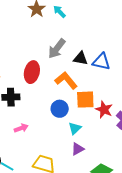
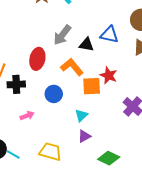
blue triangle: (101, 62) -> (109, 35), moved
blue circle: (60, 109) -> (54, 94), moved
red star: (104, 110) -> (109, 75), moved

